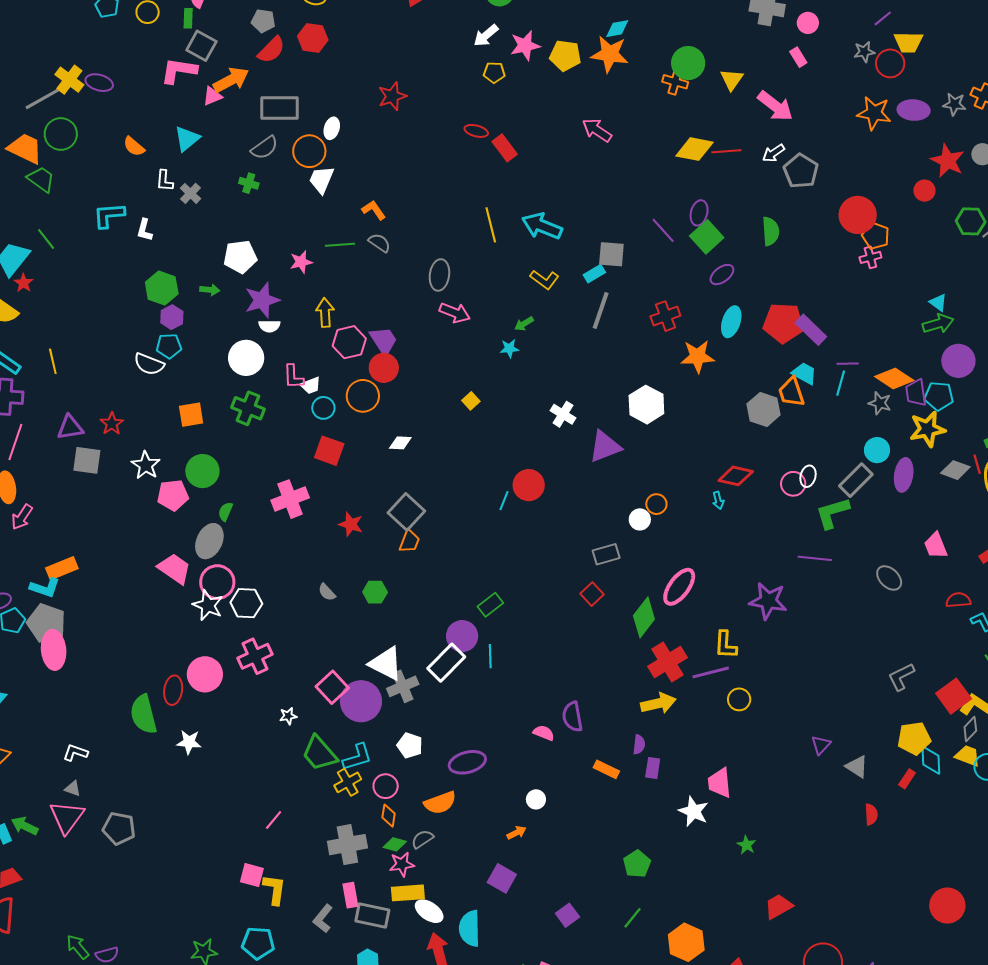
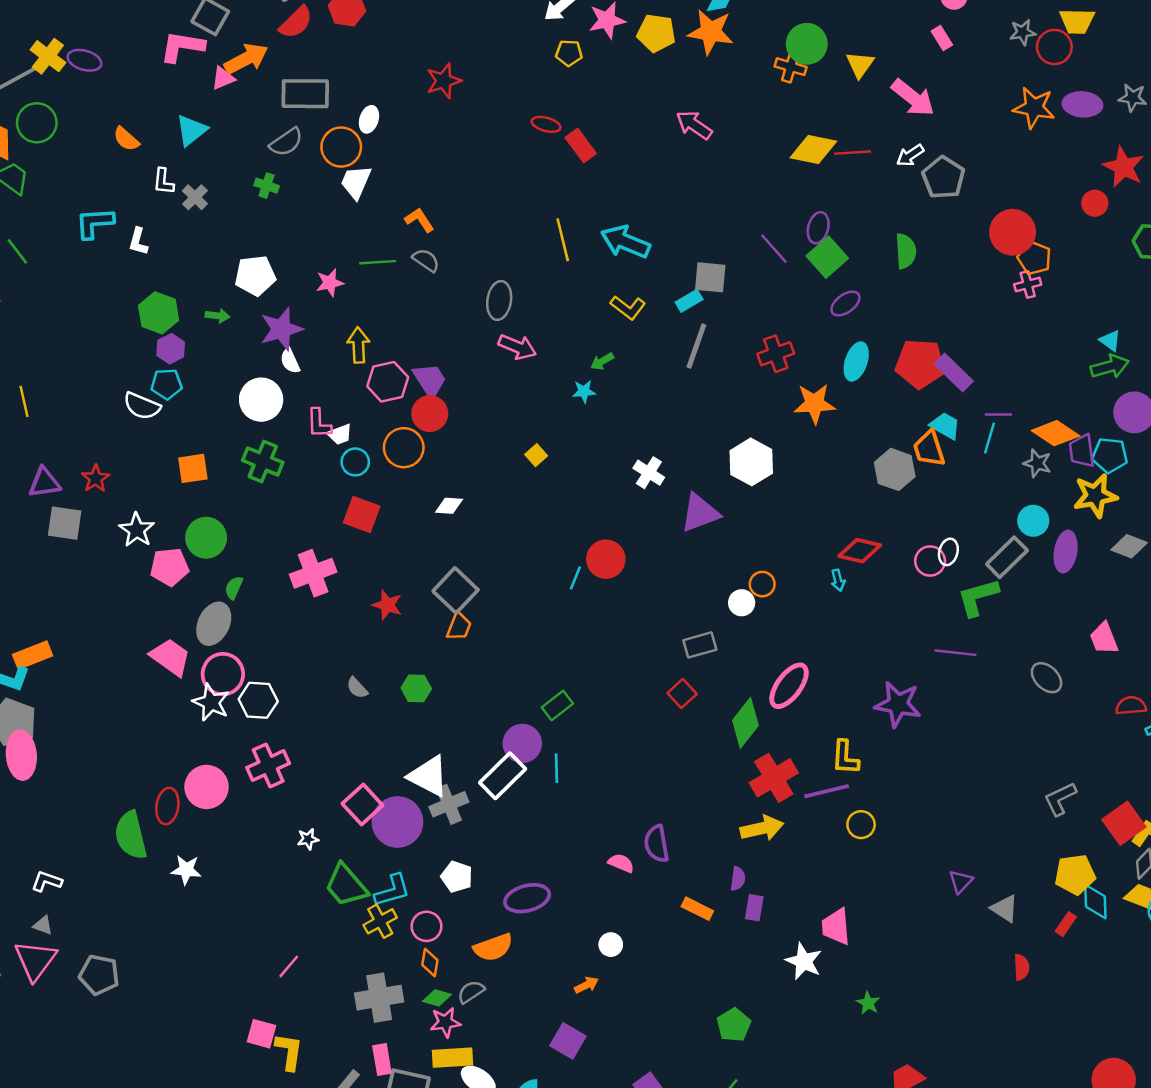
white semicircle: (269, 326) -> (290, 361), turned 65

